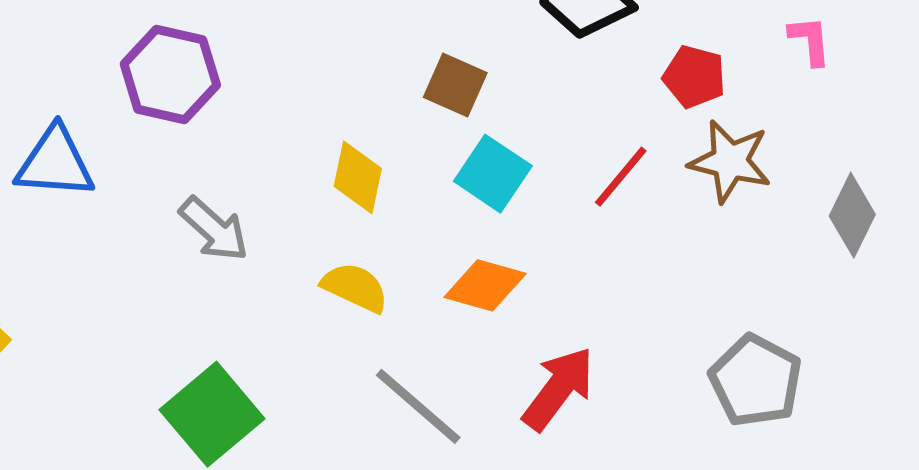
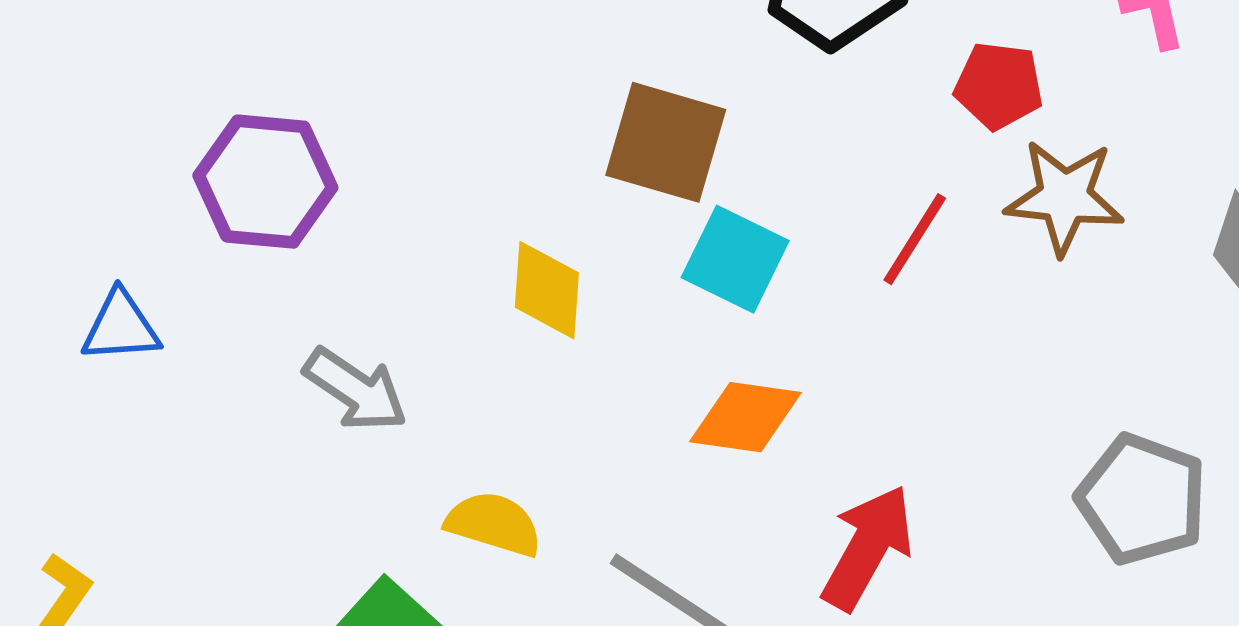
brown square: (455, 85) -> (666, 142), size x1.4
blue triangle: (55, 163) -> (121, 327), size x0.7
yellow semicircle: (355, 287) -> (494, 524), moved

